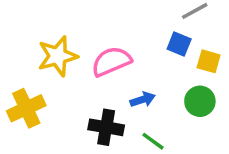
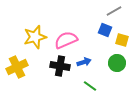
black cross: (106, 127) -> (60, 66), moved

